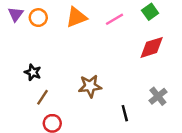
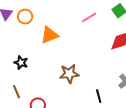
orange triangle: (76, 17) -> (49, 35), moved
brown line: (43, 97) -> (17, 92), moved, turned -56

